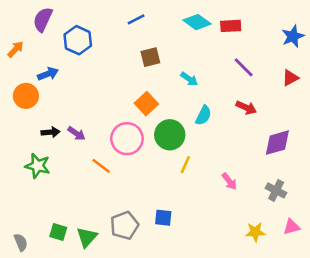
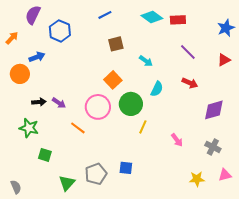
green square: (58, 232) -> (45, 155), moved

